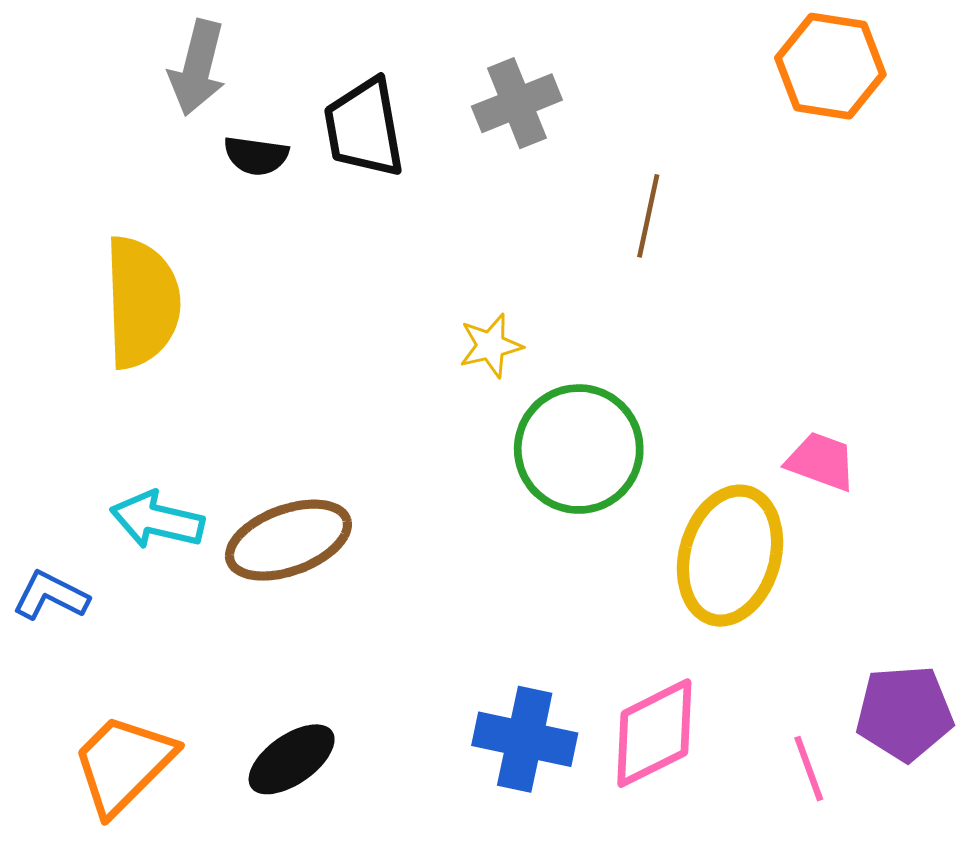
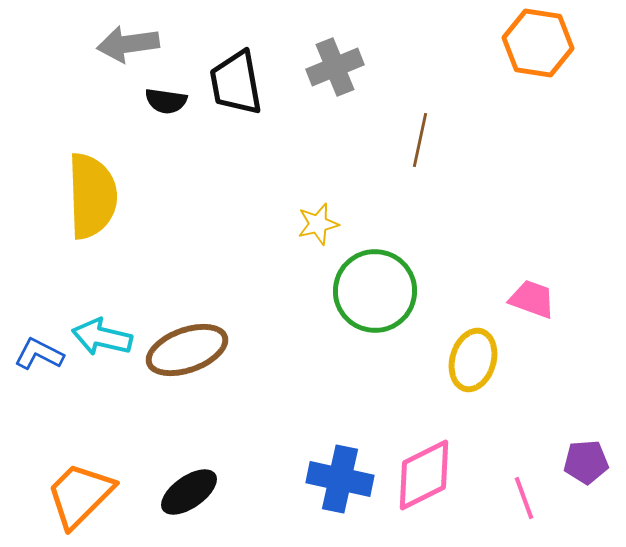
gray arrow: (197, 68) -> (128, 44), turned 68
yellow ellipse: (730, 556) -> (473, 360), size x0.7
blue L-shape: (51, 596) -> (39, 354), moved
purple pentagon: (904, 713) -> (586, 462), size x0.7

